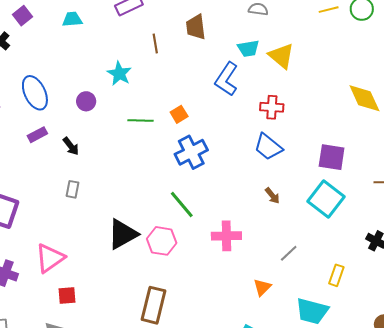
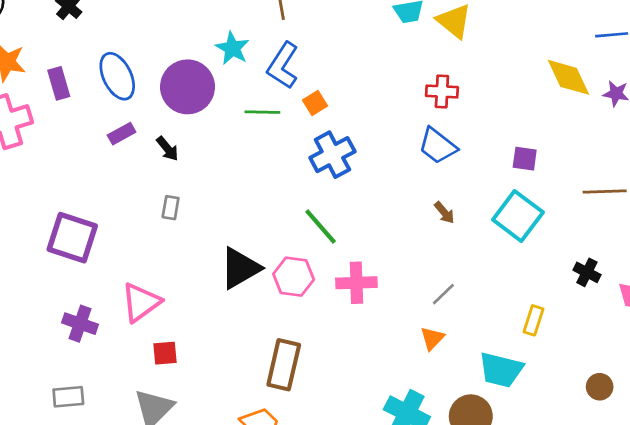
blue L-shape: (227, 79) -> (283, 66), moved
purple circle: (86, 101) -> (188, 87), size x2.0
purple square: (332, 157) -> (525, 159), size x0.7
pink cross: (226, 236) -> (356, 283), moved
gray line: (289, 253) -> (443, 294), moved

